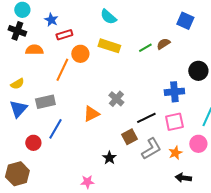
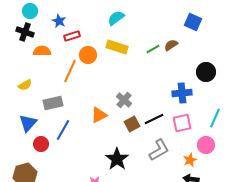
cyan semicircle: (108, 17) -> (116, 18), turned 102
blue triangle: (18, 109) -> (28, 123), moved
brown square: (129, 137) -> (132, 124), moved
orange star: (175, 153) -> (190, 160), moved
black star: (109, 158) -> (117, 159), size x1.6

